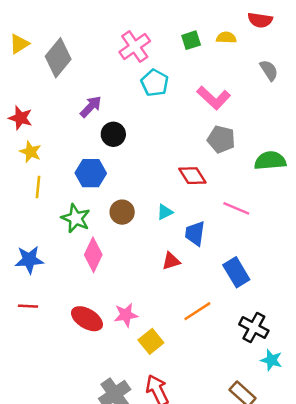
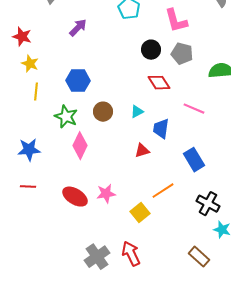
pink L-shape: (214, 98) -> (176, 21), turned 32
black circle: (113, 134) -> (151, 50), moved
yellow square: (151, 341) -> (140, 213), moved

